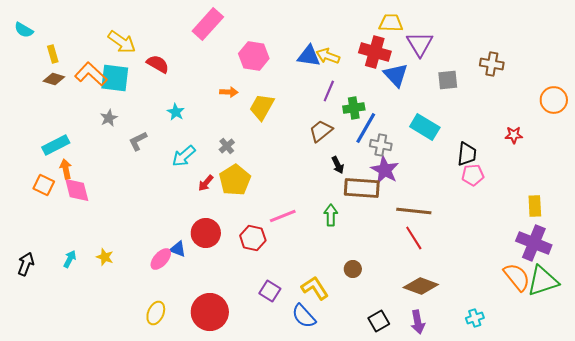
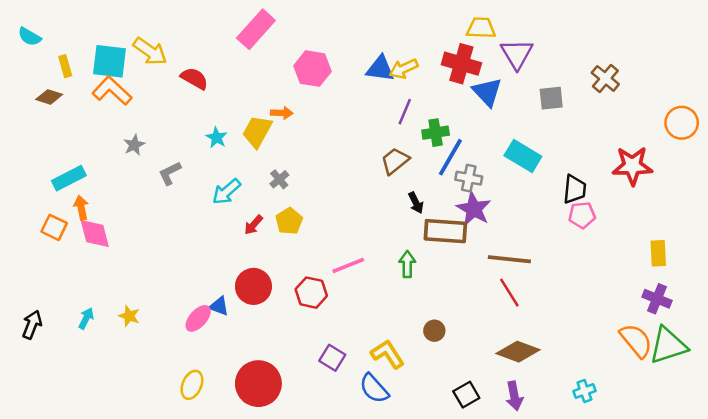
yellow arrow: (328, 56) -> (404, 69), turned -45
brown cross: (492, 64) -> (605, 78), turned 30
cyan square: (115, 78) -> (110, 61), moved
brown diamond: (54, 79) -> (49, 97), moved
yellow trapezoid: (262, 107) -> (257, 131), moved
red star: (514, 135) -> (632, 166), size x1.8
yellow pentagon: (235, 180) -> (289, 221), size x0.7
purple cross: (534, 243) -> (657, 299), size x0.7

